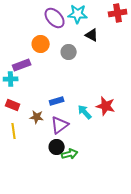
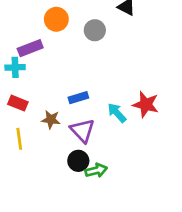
purple triangle: (60, 125) -> (82, 131), turned -36

